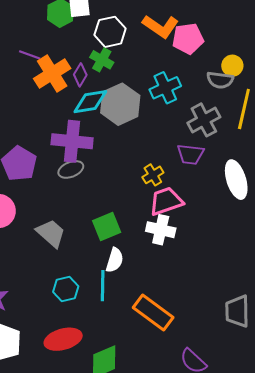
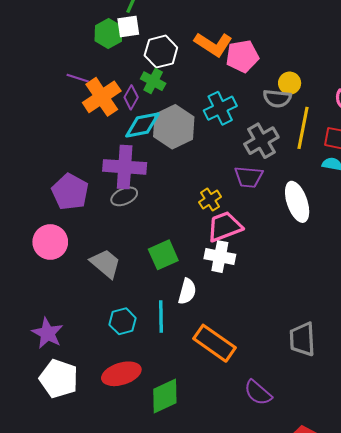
white semicircle: (115, 260) -> (187, 291), moved

